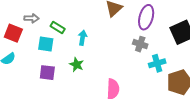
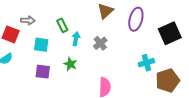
green rectangle: (58, 27) -> (62, 25), moved, turned 32
gray cross: (140, 44) -> (100, 43), moved, turned 32

